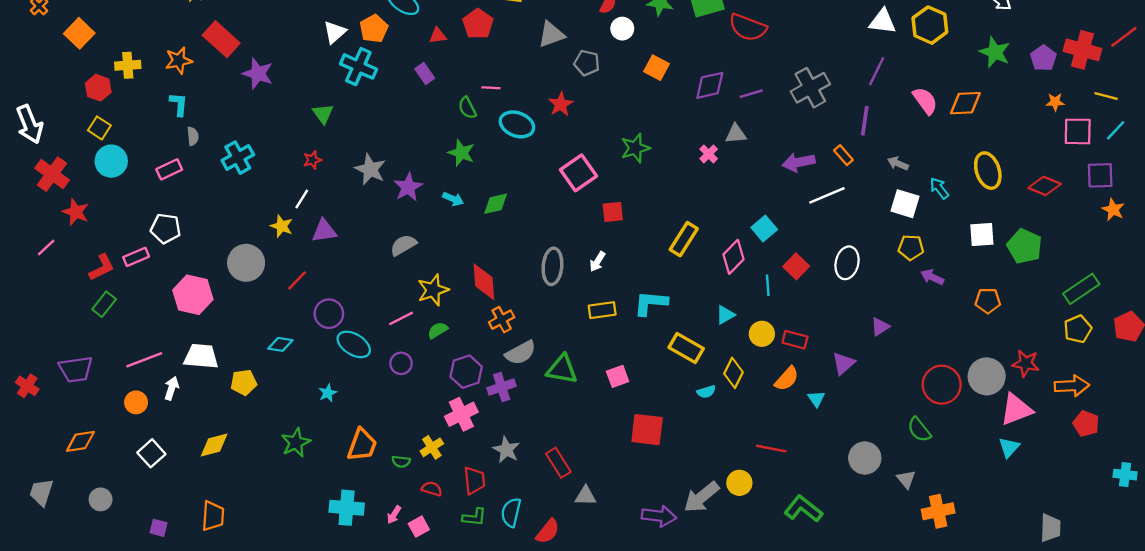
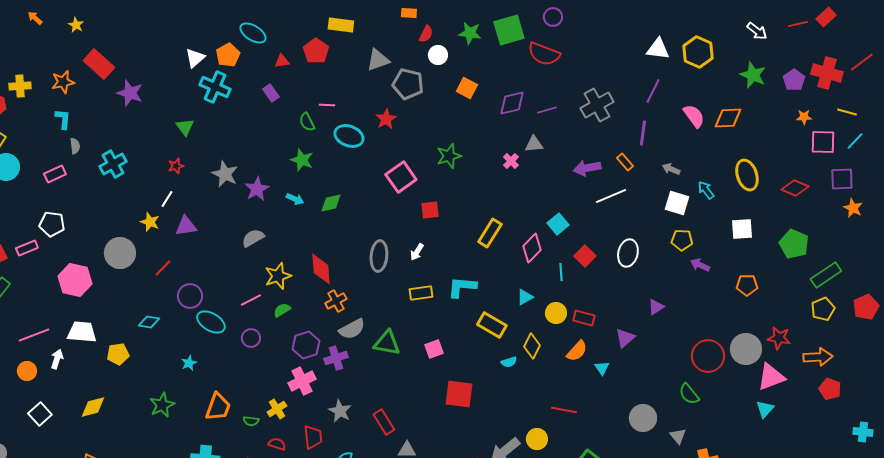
gray pentagon: (587, 63) -> (408, 84), size x1.4
green pentagon: (1024, 246) -> (794, 244), moved

